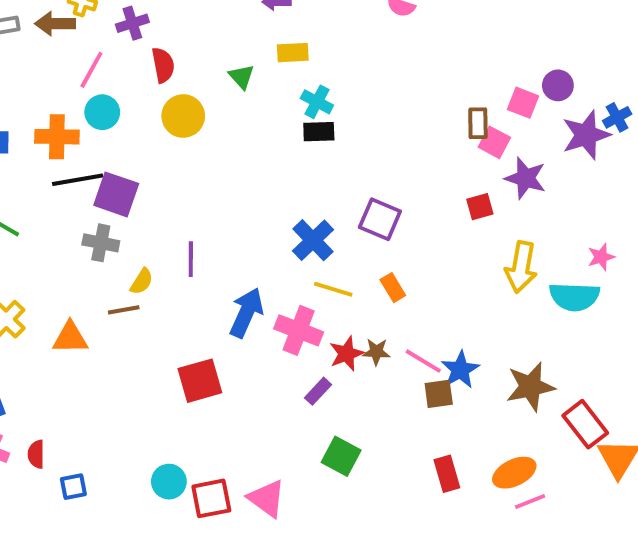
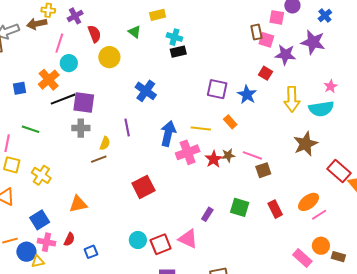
purple star: (586, 135) -> (313, 42), moved, turned -30
orange cross: (57, 137) -> (49, 80), turned -30
red square: (480, 207) -> (266, 73), turned -32
blue cross: (313, 240) -> (146, 91), moved
blue arrow: (246, 313) -> (168, 134), moved
pink cross: (299, 330) -> (188, 152), turned -30
orange triangle: (70, 338) -> (78, 204), moved
blue star: (460, 370) -> (247, 95), moved
brown star: (530, 387) -> (305, 144), moved
purple rectangle: (318, 391) -> (207, 214), moved
red semicircle: (36, 454) -> (69, 239), turned -144
green square: (341, 456) -> (240, 207), moved

